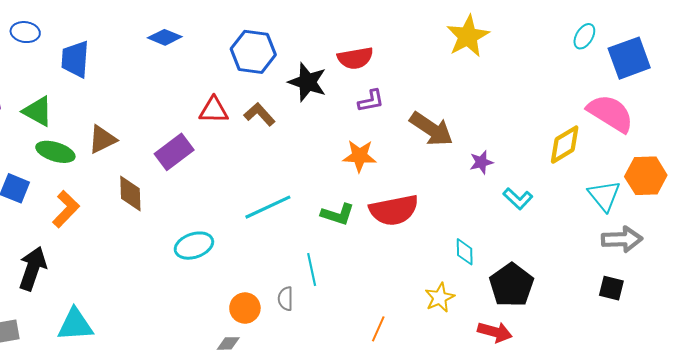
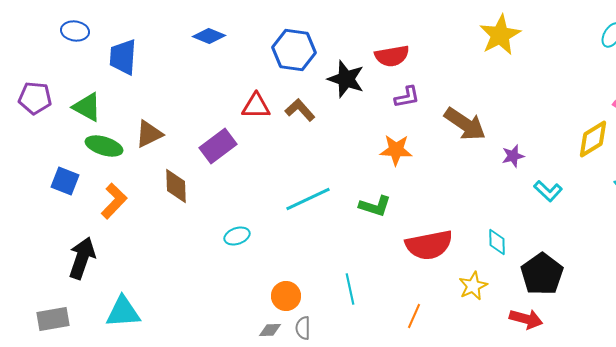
red semicircle: (394, 210) -> (429, 245), moved
cyan ellipse: (194, 246) -> (237, 236), size x0.7
cyan line: (312, 269) -> (350, 289), moved
gray semicircle: (286, 299) -> (303, 328), moved

